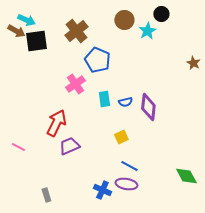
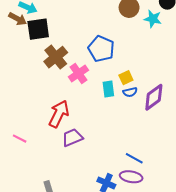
brown cross: (76, 31) -> (56, 57), moved
cyan star: (147, 31) -> (153, 19), turned -30
purple diamond: (148, 107) -> (154, 97), turned 48
yellow square: (121, 137) -> (126, 78), moved

